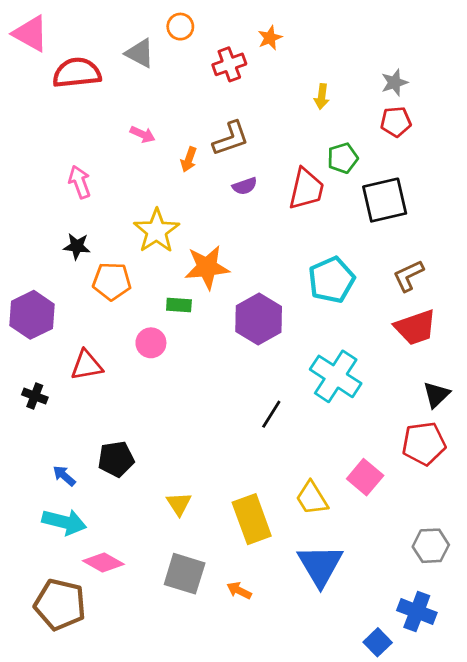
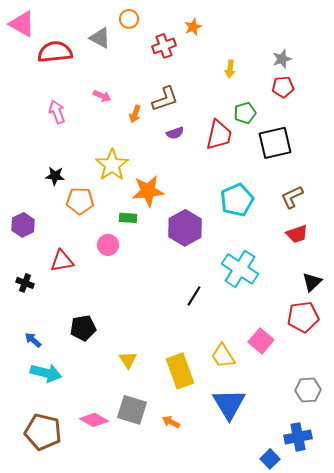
pink arrow: (80, 182) -> (57, 112), moved
purple hexagon: (32, 315) -> (23, 225), size x0.7
red trapezoid: (415, 327) -> (297, 234), size x0.7
blue arrow: (64, 476) -> (33, 340), moved
pink diamond: (103, 563) -> (94, 420), moved
blue cross: (417, 611) -> (298, 437), turned -32

